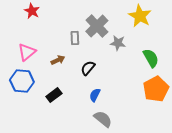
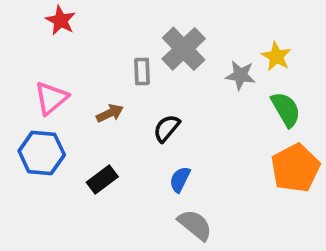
yellow star: (140, 16) -> (276, 56), moved, size x0.7
gray star: (118, 43) -> (240, 75), moved

